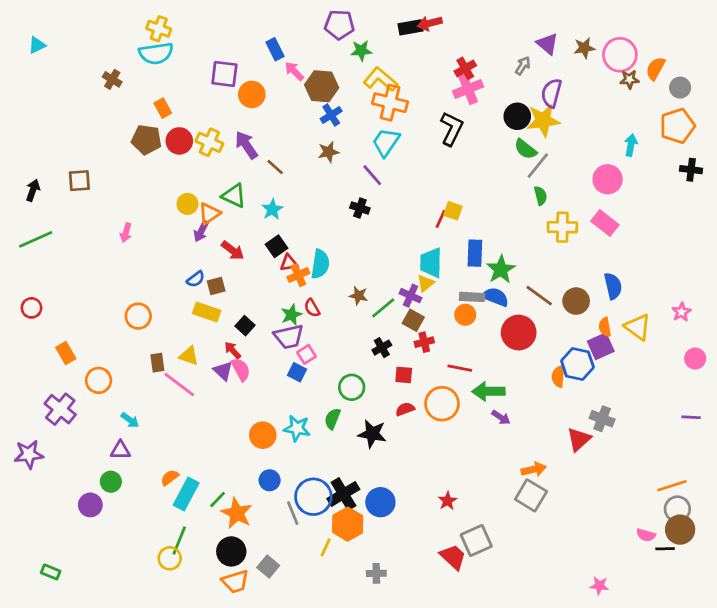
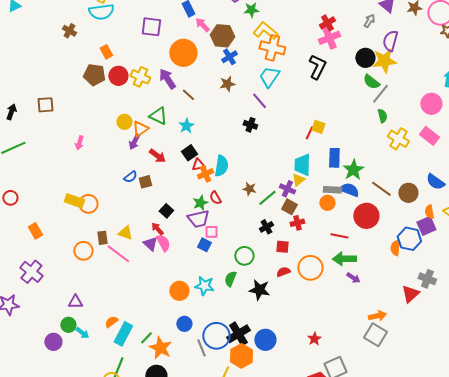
orange circle: (252, 94) -> (183, 53), moved, size x1.4
yellow cross: (562, 227) -> (398, 139), turned 30
blue semicircle: (613, 286) -> (435, 182), turned 138
yellow rectangle: (207, 312) -> (74, 201), moved
pink square: (307, 354) -> (211, 232), turned 32
red line: (460, 368) -> (339, 236), moved
orange circle: (99, 380) -> (83, 251), moved
cyan arrow: (130, 420) -> (82, 333), moved

